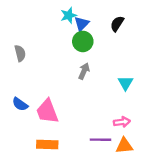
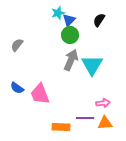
gray semicircle: (20, 53) -> (17, 45), turned -128
gray arrow: (84, 71) -> (71, 60), size x1.5
cyan triangle: (125, 83) -> (92, 65), moved, size x1.6
orange rectangle: (47, 144) -> (61, 127), moved

